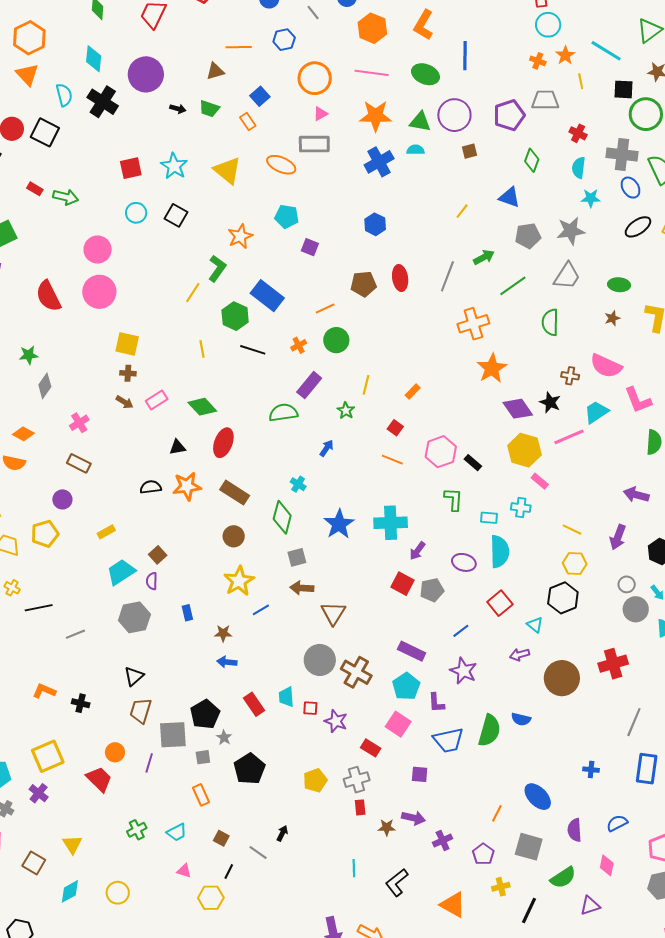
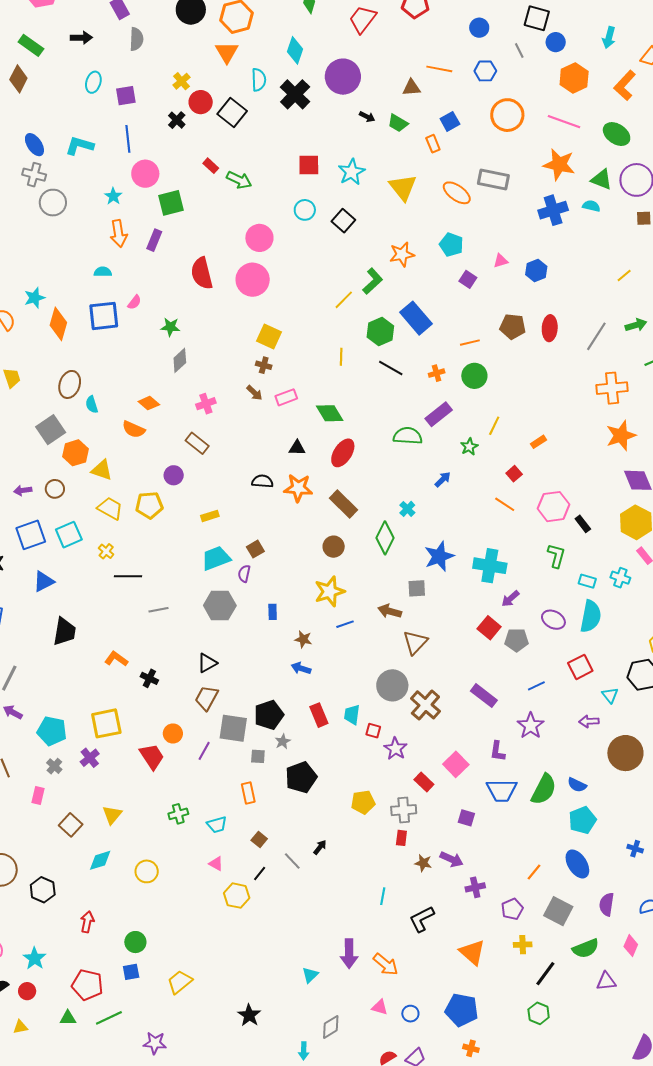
pink triangle: (320, 114) -> (501, 261), moved
gray square: (297, 557) -> (417, 588), moved
cyan pentagon: (406, 686) -> (582, 820), moved

